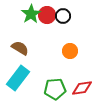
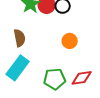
brown semicircle: (20, 48) -> (20, 38), turned 48

